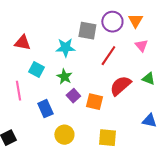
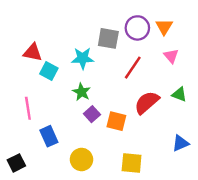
cyan square: (36, 70) -> (49, 71), moved
blue rectangle: (45, 109) -> (49, 136), moved
blue triangle: (149, 121) -> (180, 143), turned -35

